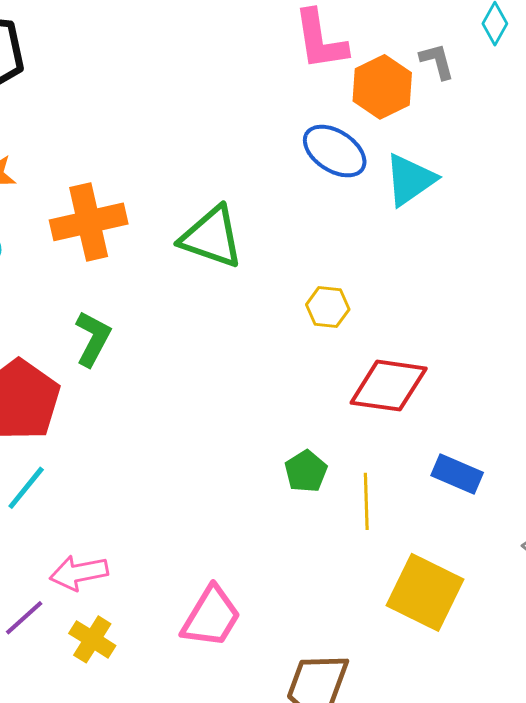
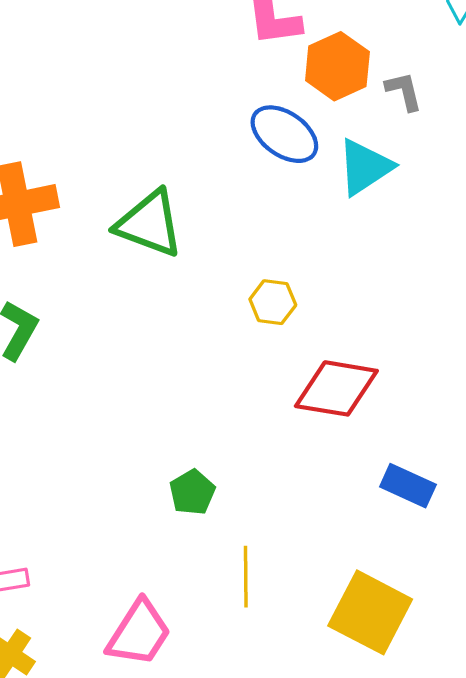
gray L-shape: (437, 61) -> (404, 91), moved
green pentagon: (306, 471) -> (192, 492), moved
yellow line: (366, 501) -> (246, 577), moved

